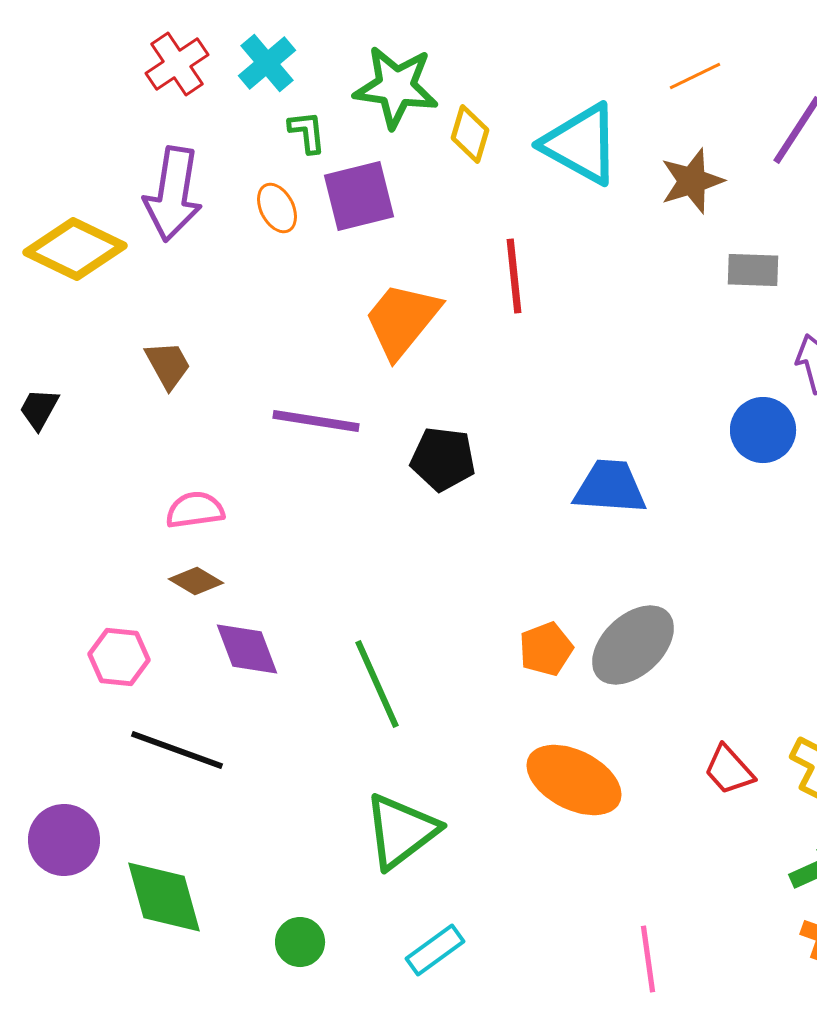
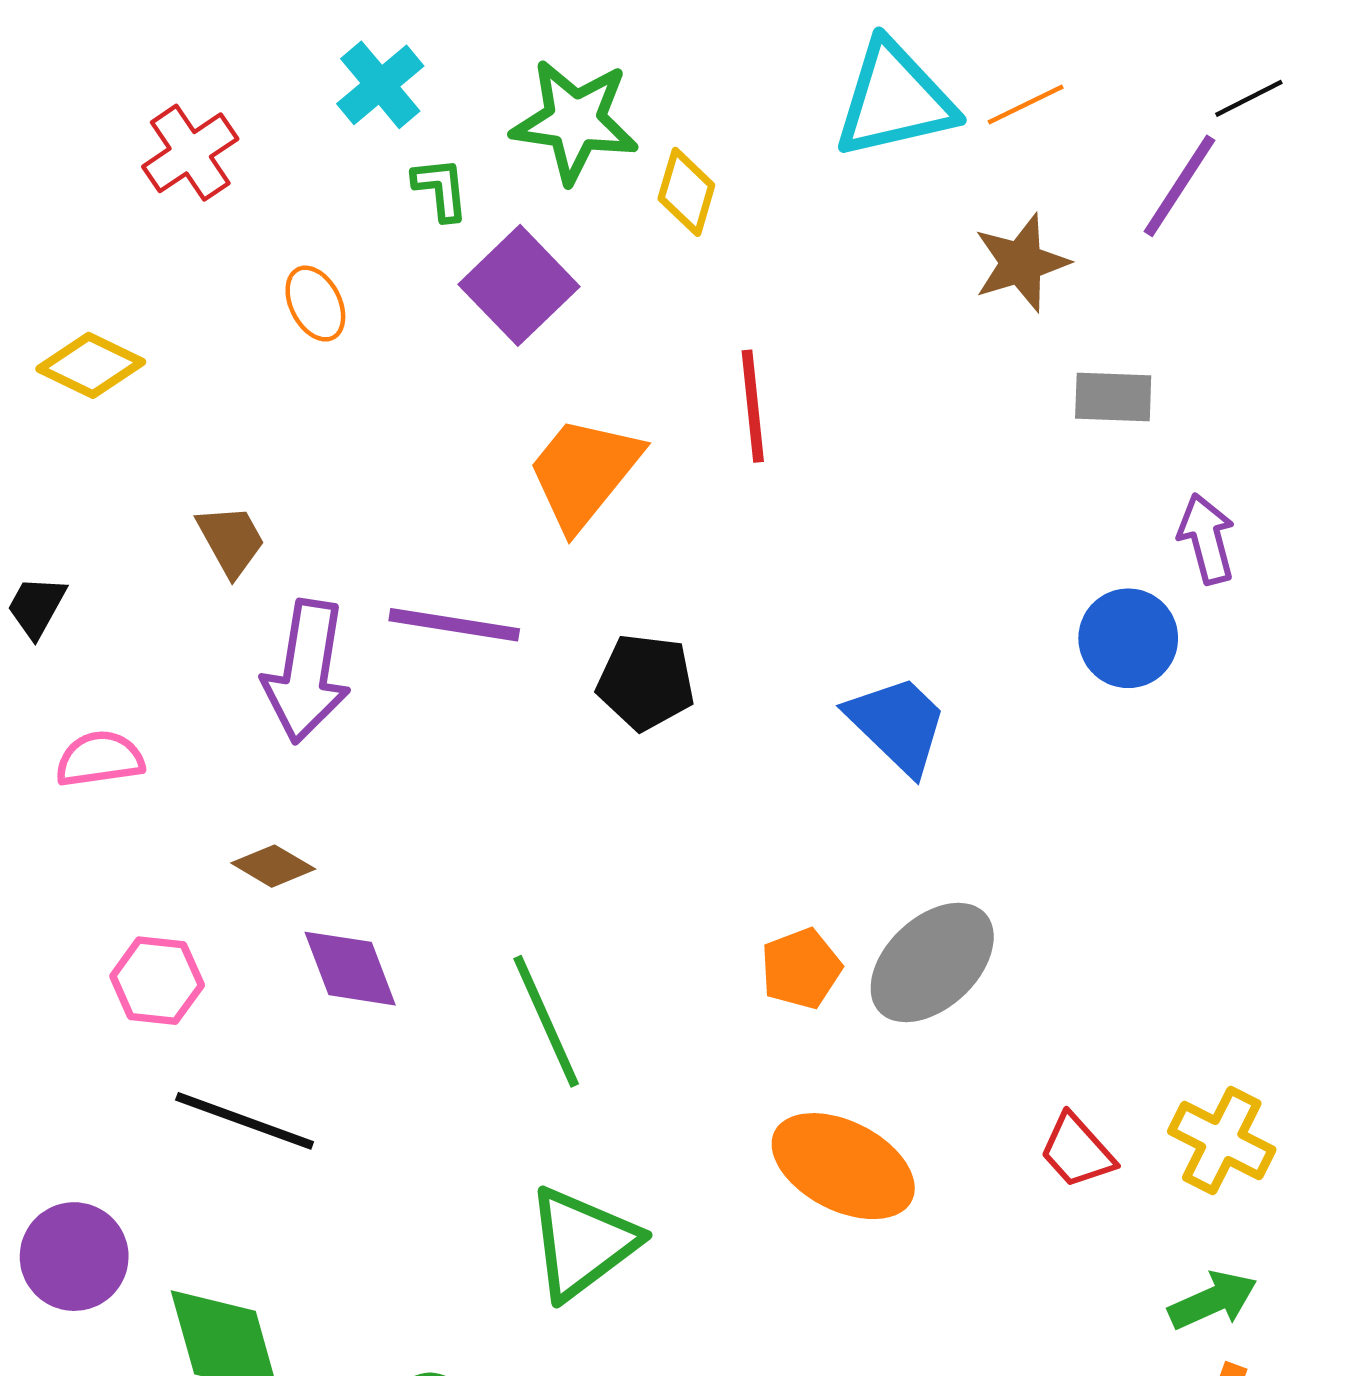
red cross: (177, 64) -> (190, 153), moved
cyan triangle: (581, 144) -> (894, 100), moved, turned -42
purple arrow: (173, 194) -> (306, 671), moved
purple square: (359, 196) -> (519, 285), turned -30
orange ellipse: (277, 208) -> (315, 304), moved
yellow diamond: (75, 249) -> (91, 365), size x0.7
blue trapezoid: (610, 487) -> (898, 724), turned 40
pink semicircle: (195, 510) -> (100, 759), moved

